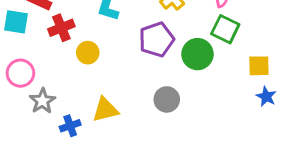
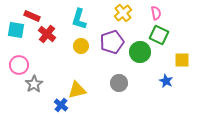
red cross: (61, 28) -> (47, 34), turned -30
yellow circle: (88, 53) -> (81, 46), moved
blue star: (266, 97) -> (166, 81), moved
blue cross: (70, 126) -> (61, 105), moved, turned -32

